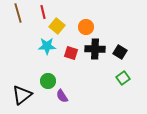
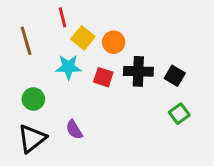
brown line: (18, 13) -> (26, 41), moved
orange circle: (86, 27) -> (114, 42), moved
green circle: (48, 81) -> (33, 99), moved
purple semicircle: (62, 96) -> (74, 130), moved

